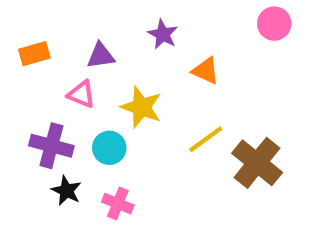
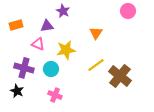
purple star: (163, 34) -> (63, 11), moved
orange triangle: (206, 71) -> (96, 33), turned 40
yellow star: (141, 107) -> (66, 50), turned -30
black star: (66, 191) -> (17, 91), moved

